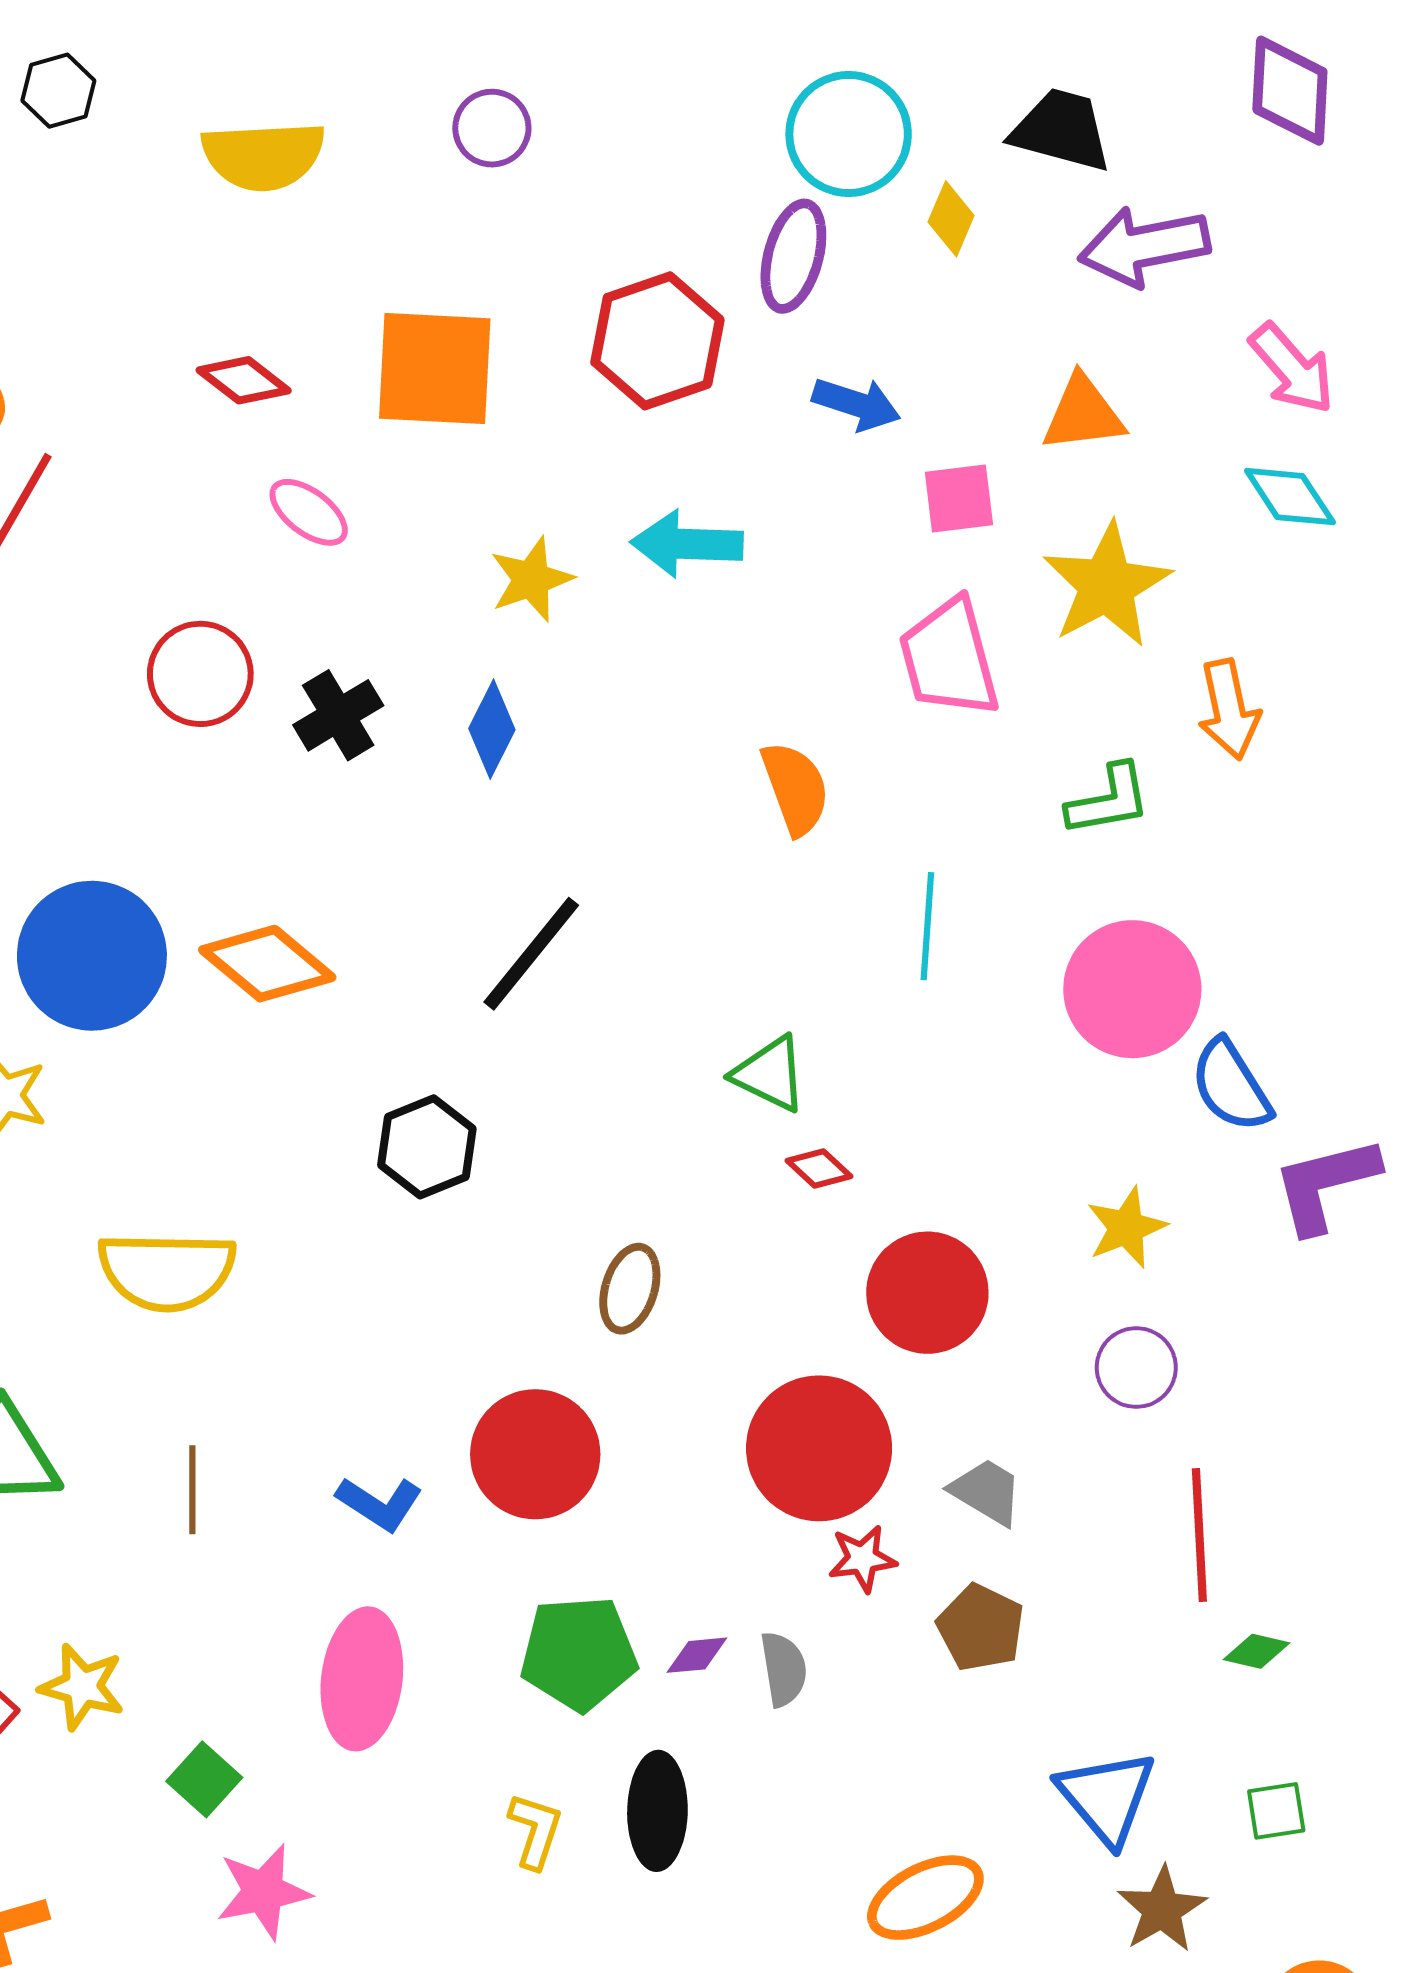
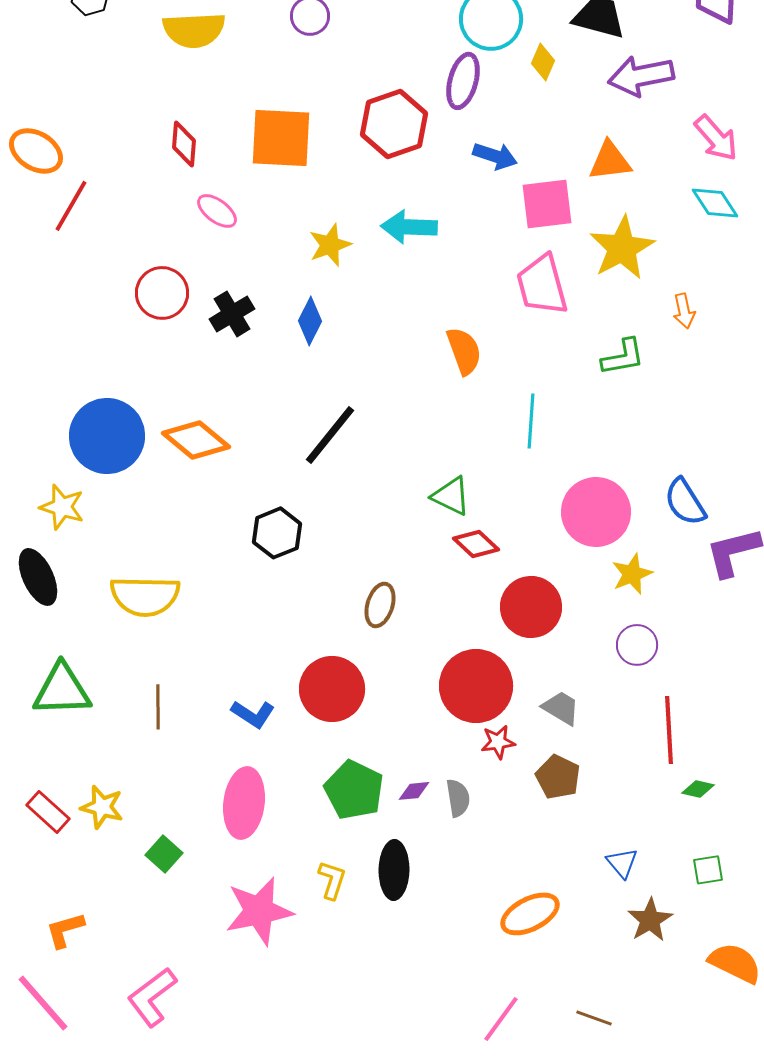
red diamond: (244, 380) -> (184, 144), turned 57
pink square: (959, 499) -> (547, 204), size x1.4
orange arrow: (1229, 709) -> (684, 311), size x0.7
pink circle: (1132, 989) -> (596, 512), moved
red diamond: (819, 1169) -> (476, 544), size x1.4
green pentagon: (579, 1653) -> (354, 790), turned 30
blue triangle: (1107, 1797) -> (622, 863), size x0.6
pink star: (263, 1892) -> (259, 911), moved, size x1.4

